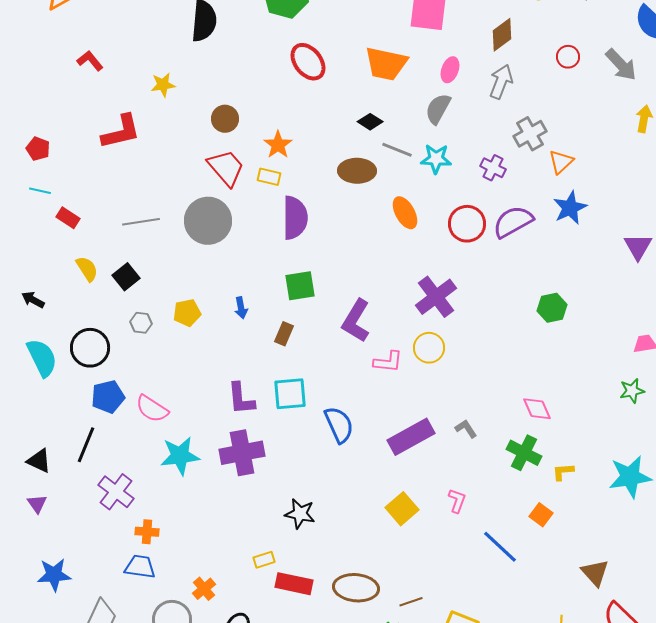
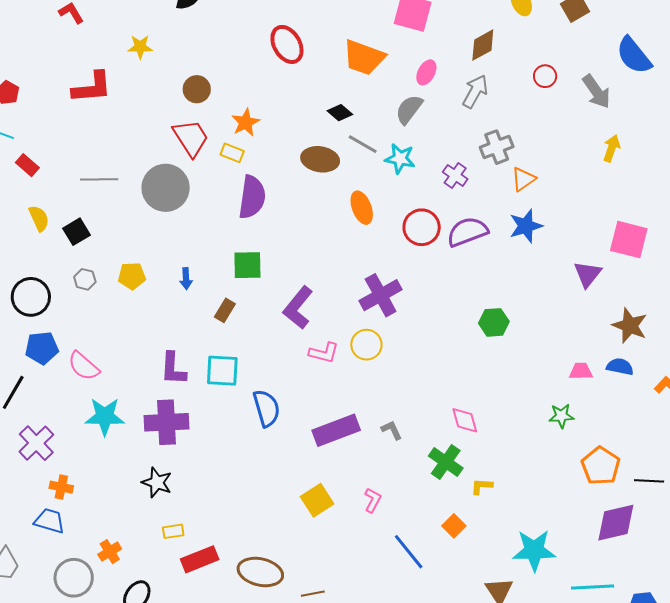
cyan star: (630, 477) -> (534, 550), moved
black star: (300, 514) -> (157, 483), moved
red rectangle: (294, 584) -> (200, 559), turned -42

